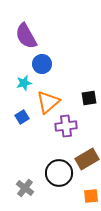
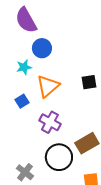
purple cross: (66, 126) -> (50, 122), moved, turned 35

